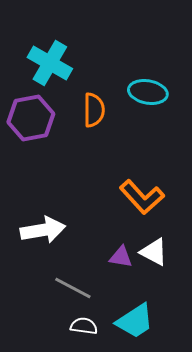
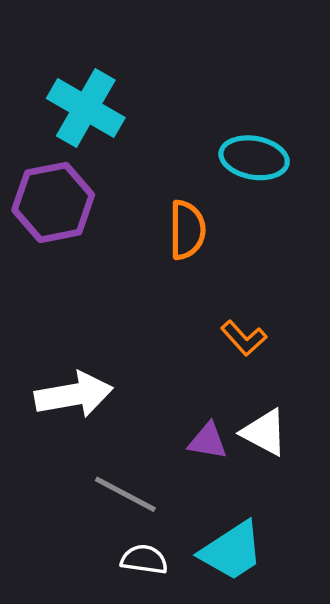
orange semicircle: (94, 110) -> (187, 230), moved
orange L-shape: (142, 197) -> (244, 338), size x0.6

